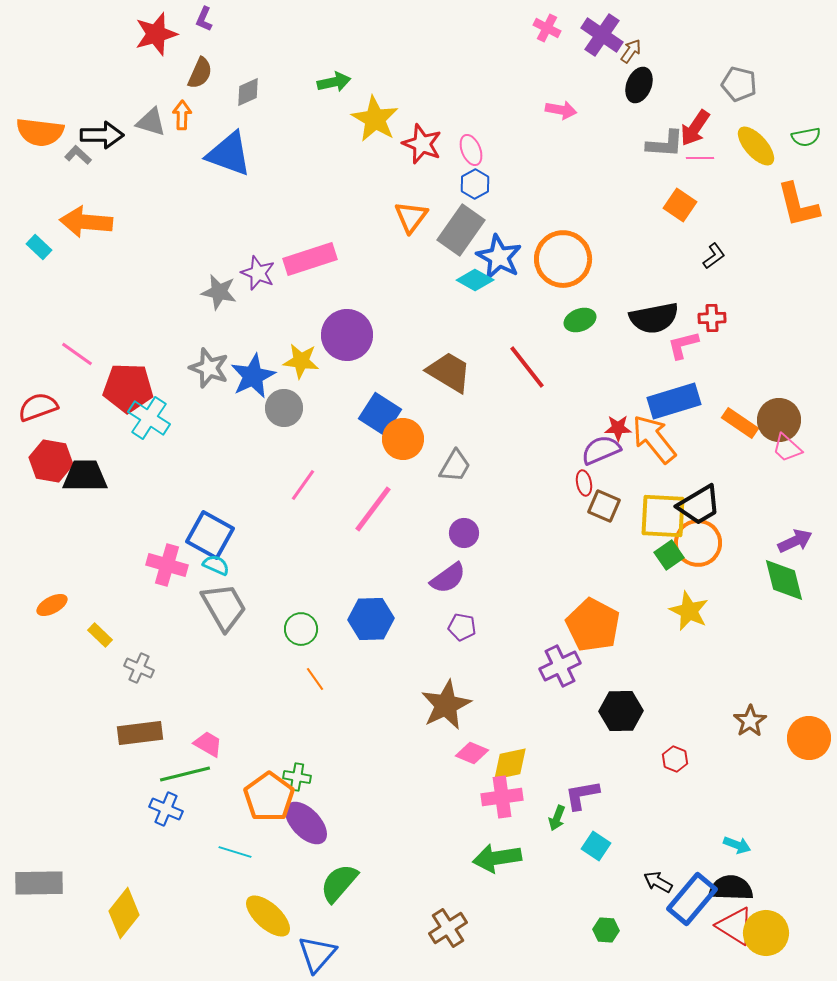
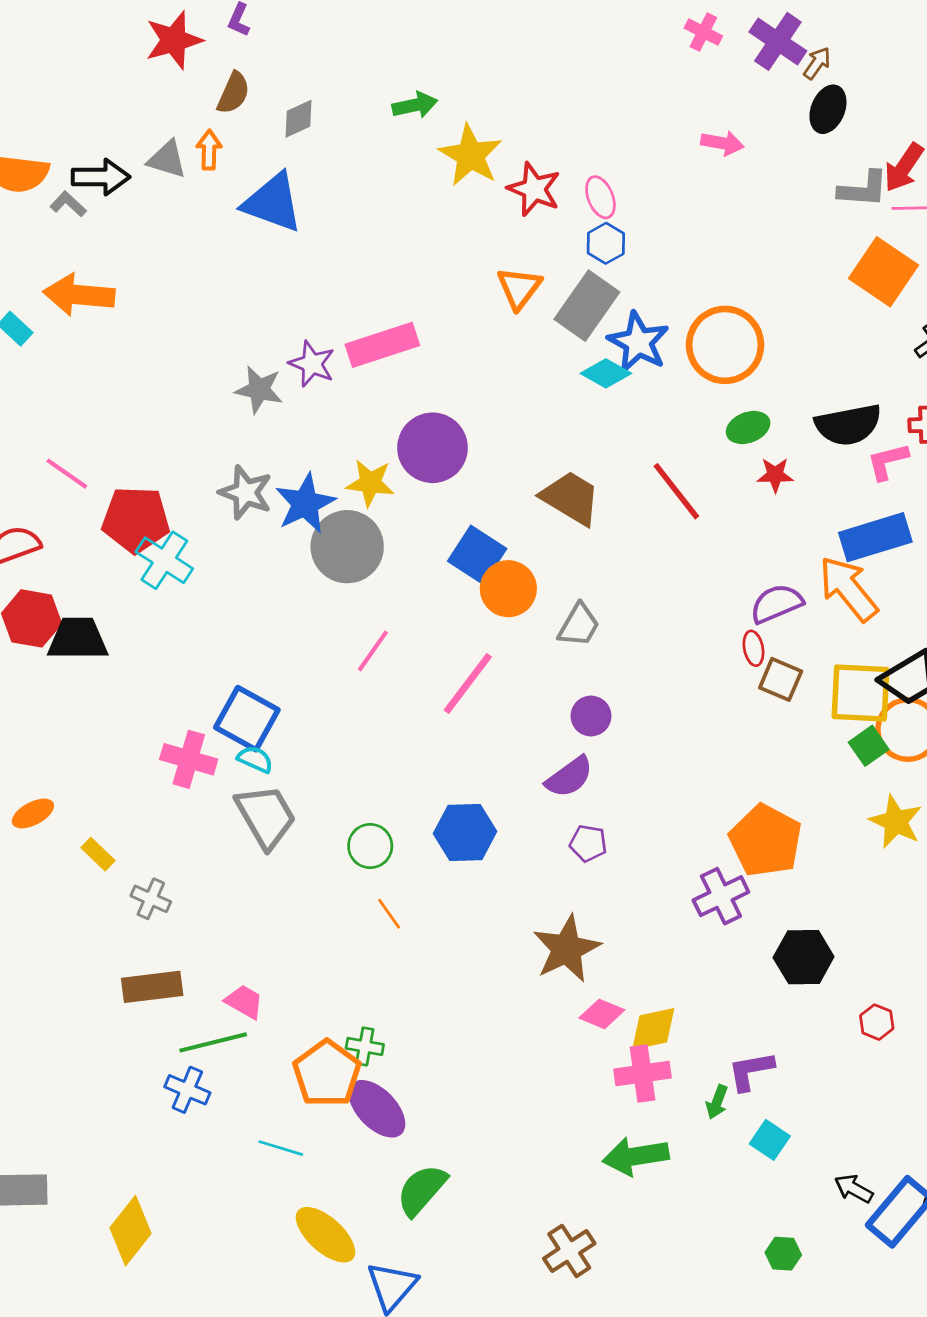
orange square: (680, 205) -> (884, 272), size x1.5
gray circle: (284, 408) -> (347, 547), size x1.4
red star: (618, 428) -> (775, 475), moved

